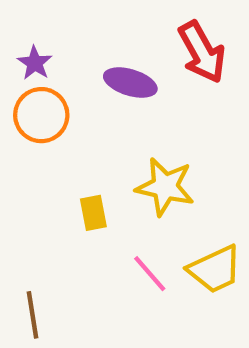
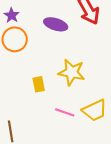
pink line: (150, 274) -> (65, 112), turned -30

